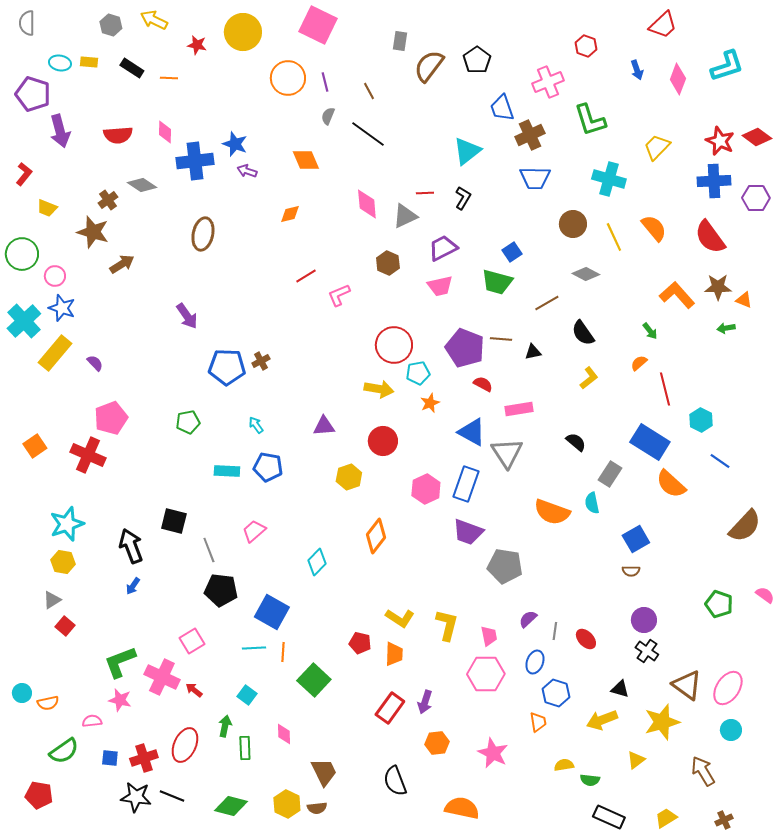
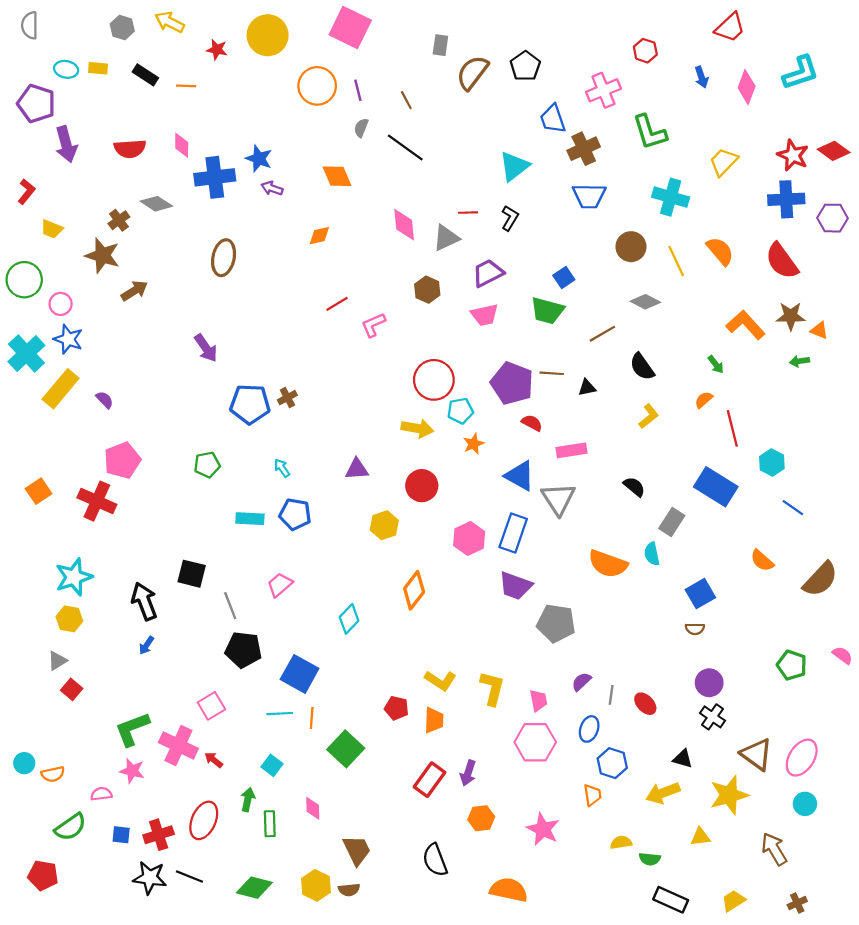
orange semicircle: (671, 484) -> (762, 561), moved, size x0.7
yellow triangle: (636, 760) -> (700, 837), turned 30

